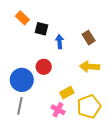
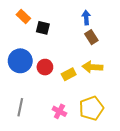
blue arrow: (60, 42) -> (86, 18), moved
blue circle: (22, 80) -> (20, 61), moved
yellow rectangle: (67, 93) -> (69, 74), moved

